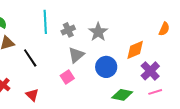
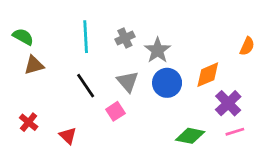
gray cross: (68, 30) -> (125, 38), moved
gray triangle: (76, 55) -> (128, 81), turned -30
black line: (30, 58) -> (86, 86), moved
blue circle: (106, 67) -> (167, 83), moved

